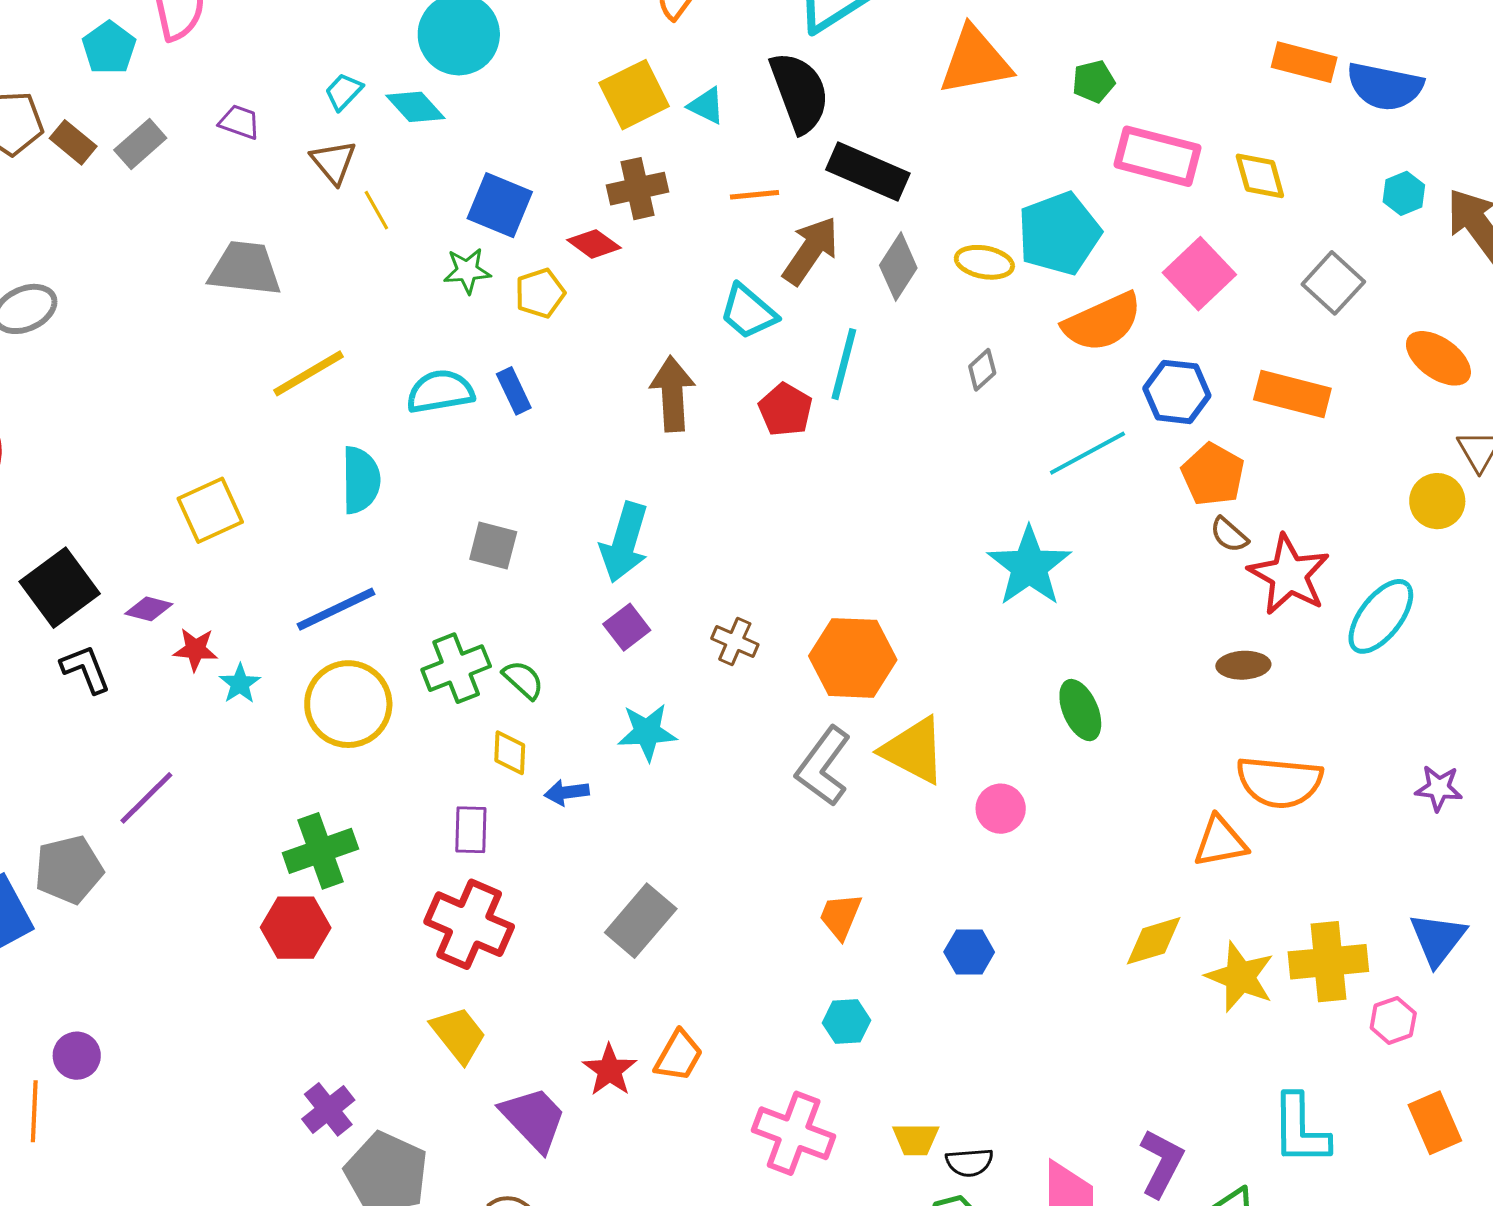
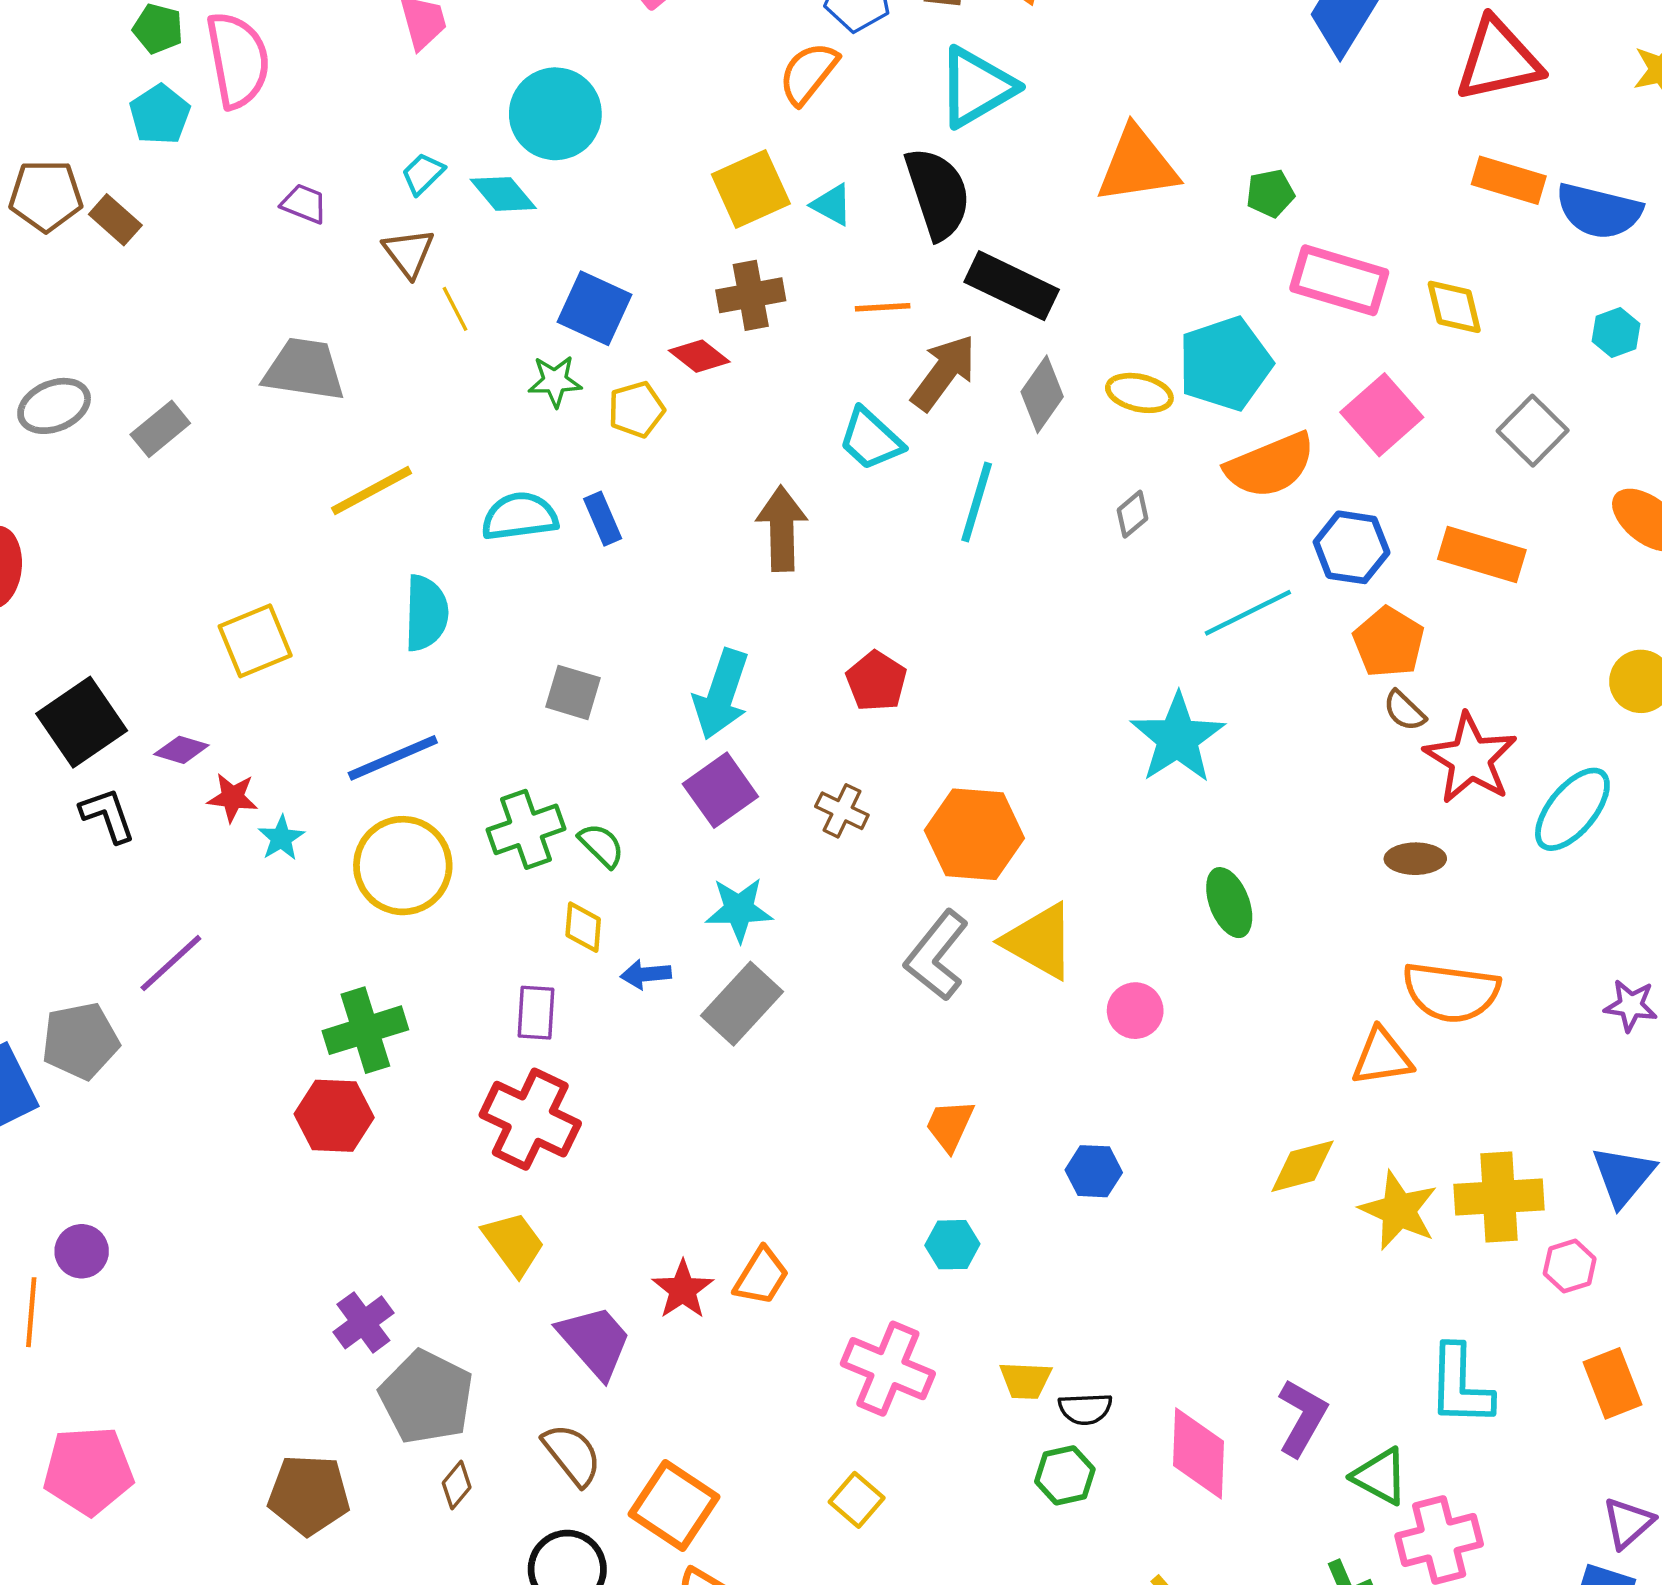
gray rectangle: (140, 144) -> (160, 429), moved
red pentagon: (785, 410) -> (876, 681), moved
purple square: (627, 627) -> (720, 790), size x1.4
gray rectangle: (641, 921) -> (742, 1004), moved

